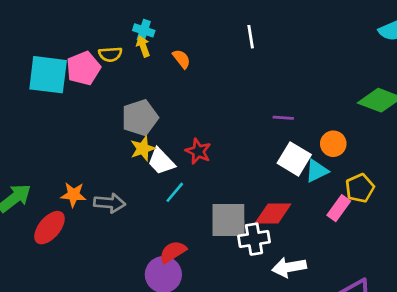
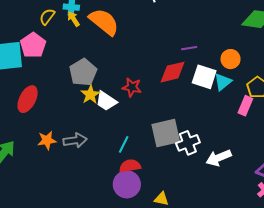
yellow semicircle: (110, 54) -> (47, 17), moved, turned 144
orange semicircle: (181, 59) -> (104, 22), size x2.0
cyan line: (175, 192) -> (124, 144), moved
red diamond: (273, 213) -> (173, 72), moved
red ellipse: (49, 228) -> (28, 99), moved
red semicircle: (173, 252) -> (130, 166), turned 35

